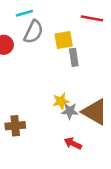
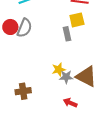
gray semicircle: (33, 32) -> (24, 28), moved
yellow square: (64, 40) -> (77, 20), moved

